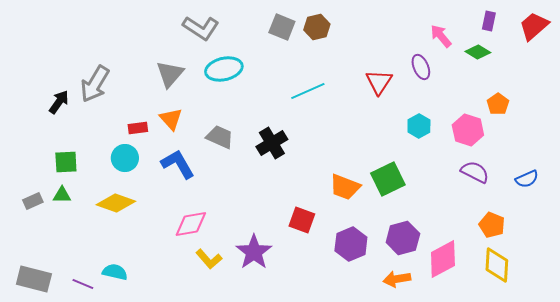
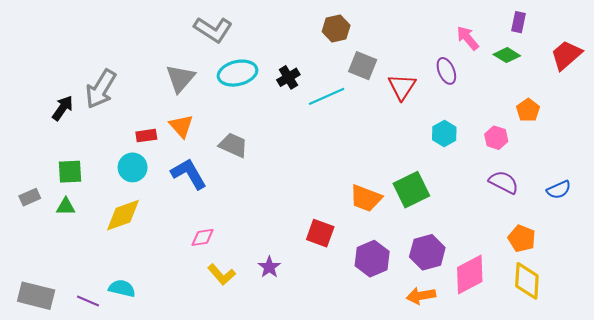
red trapezoid: (534, 26) -> (566, 55), moved
gray square: (282, 27) -> (363, 66), moved
pink hexagon: (468, 130) -> (496, 138), size x0.7
black cross: (272, 143) -> (288, 77), moved, size x0.7
gray rectangle: (33, 201) -> (30, 197), moved
yellow diamond: (116, 203) -> (123, 215), turned -39
pink diamond: (191, 224) -> (203, 237), size x0.7
purple star: (254, 252) -> (269, 267), size x0.6

